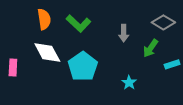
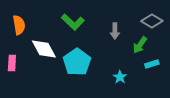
orange semicircle: (44, 19) -> (19, 25), moved
cyan rectangle: (172, 64) -> (152, 64), moved

